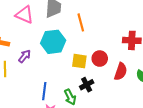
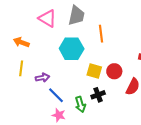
purple arrow: (25, 56) -> (42, 78), moved, turned 32
blue line: (44, 91) -> (56, 95), turned -60

